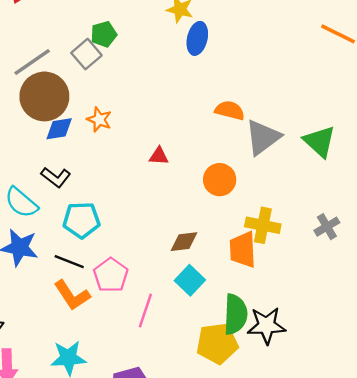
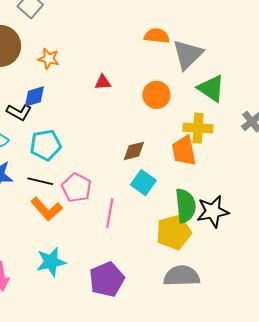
blue diamond: (59, 129) -> (34, 96), moved
green triangle: (320, 141) -> (211, 88), moved

